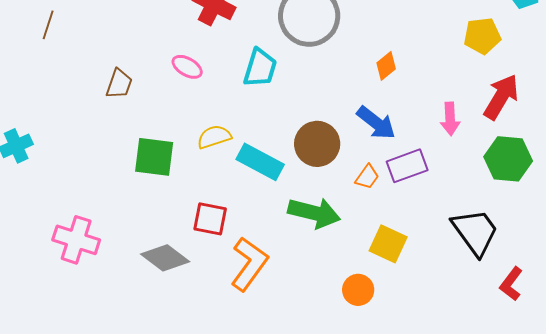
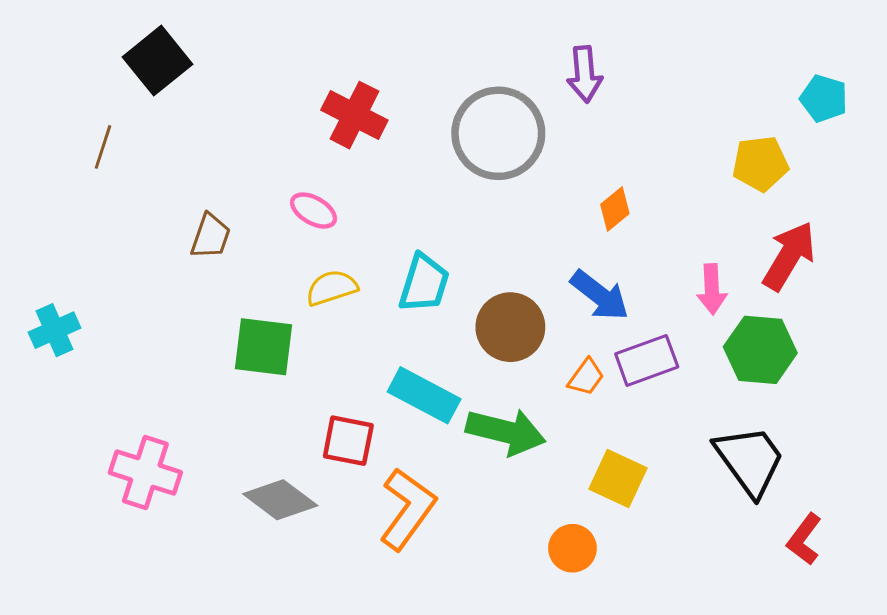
cyan trapezoid: (260, 68) -> (424, 283), moved
yellow semicircle: (214, 137) -> (332, 288), moved
green hexagon: (508, 159) -> (760, 350), moved
cyan rectangle: (260, 162) -> (424, 395), moved

